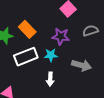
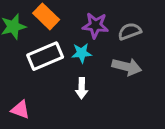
gray semicircle: (90, 31) -> (130, 31), moved

